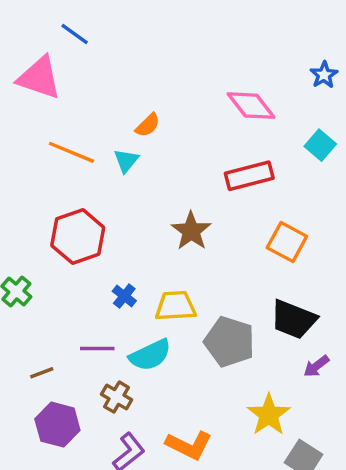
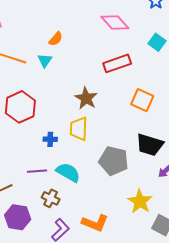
blue cross: (124, 296) -> (50, 139), turned -32
yellow trapezoid: (175, 306) -> (79, 129), moved, turned -80
cyan semicircle: (150, 355) -> (68, 172), turned -120

